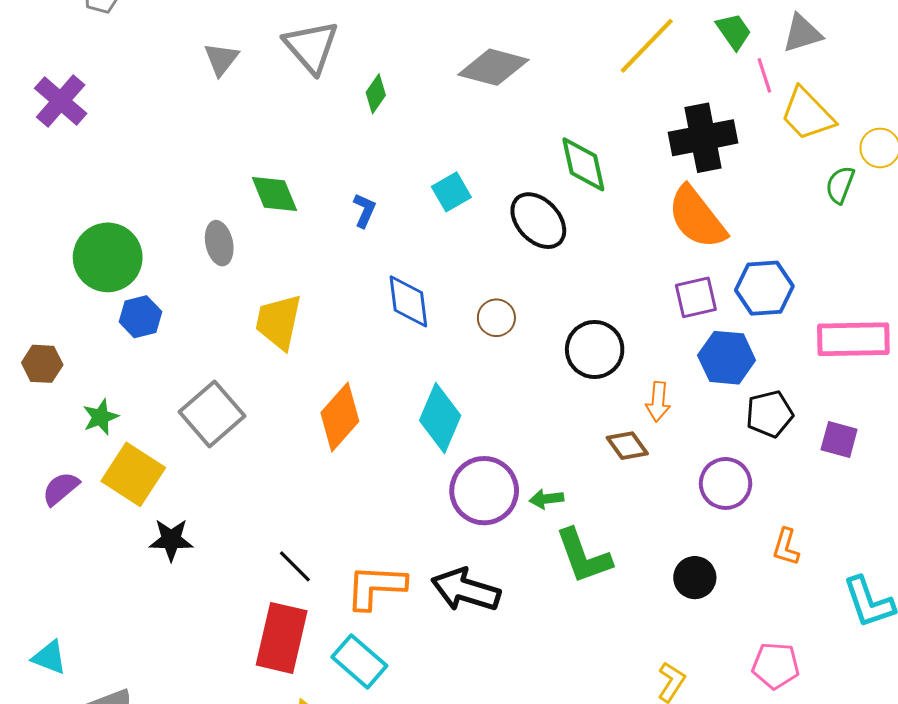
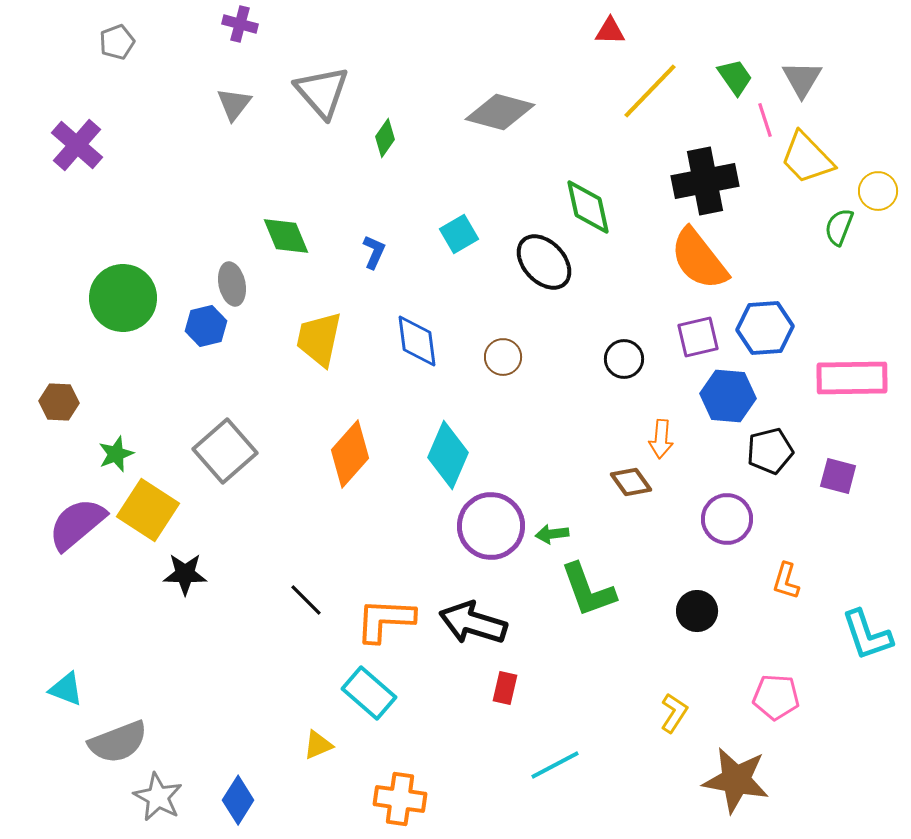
gray triangle: (802, 33) -> (802, 79), turned -42
blue hexagon: (140, 317) -> (206, 326), moved
yellow trapezoid: (279, 322) -> (319, 339), moved
black circle: (595, 349) -> (624, 359), moved, size x0.7
purple semicircle: (61, 489) -> (77, 524), size x1.6
red rectangle: (282, 638) -> (505, 688), moved, size x0.5

